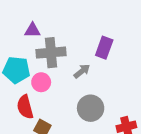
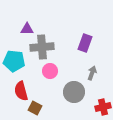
gray arrow: (82, 71) -> (92, 73), moved, turned -32
pink circle: (41, 82) -> (50, 71), moved

